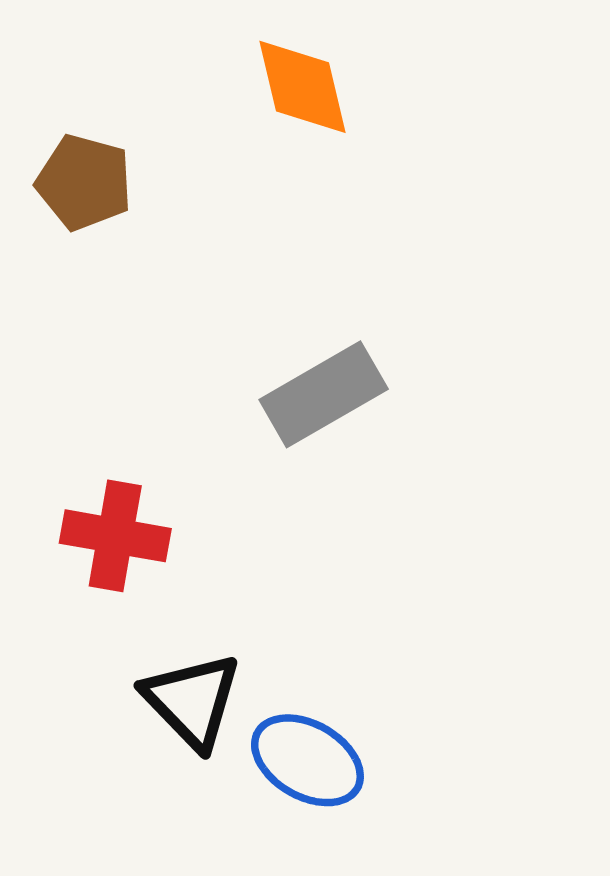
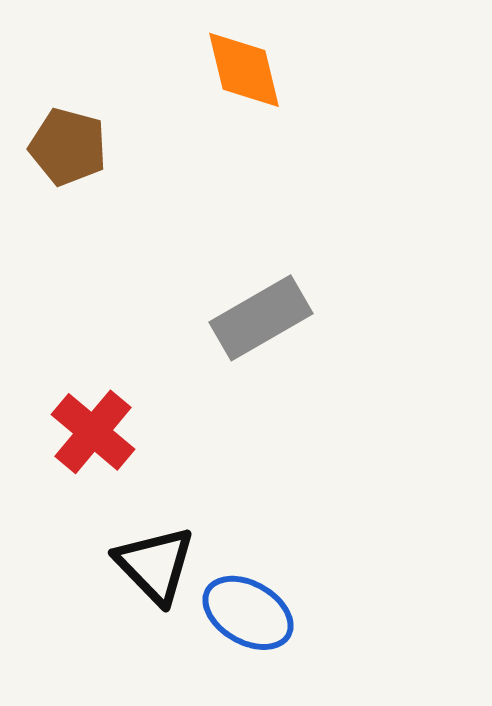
red cross: (115, 536) -> (93, 432), turned 30

